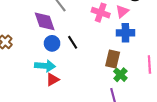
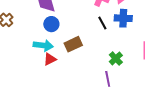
black line: (73, 42) -> (102, 23), moved
brown rectangle: (113, 59) -> (73, 44), moved, turned 48

